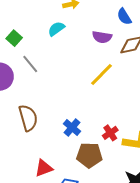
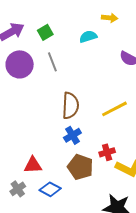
yellow line: (102, 75) -> (114, 109), moved
brown semicircle: (28, 118) -> (70, 106), moved

